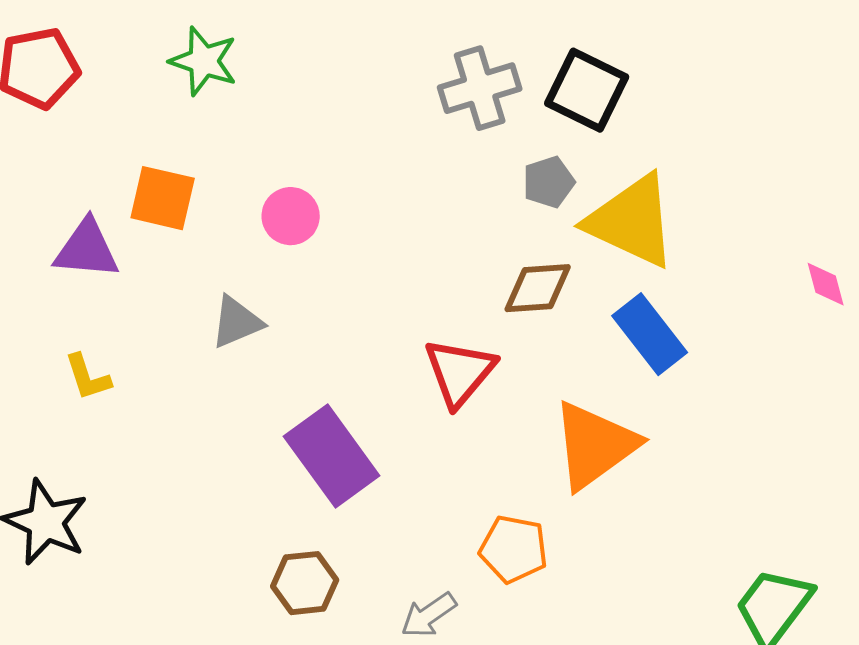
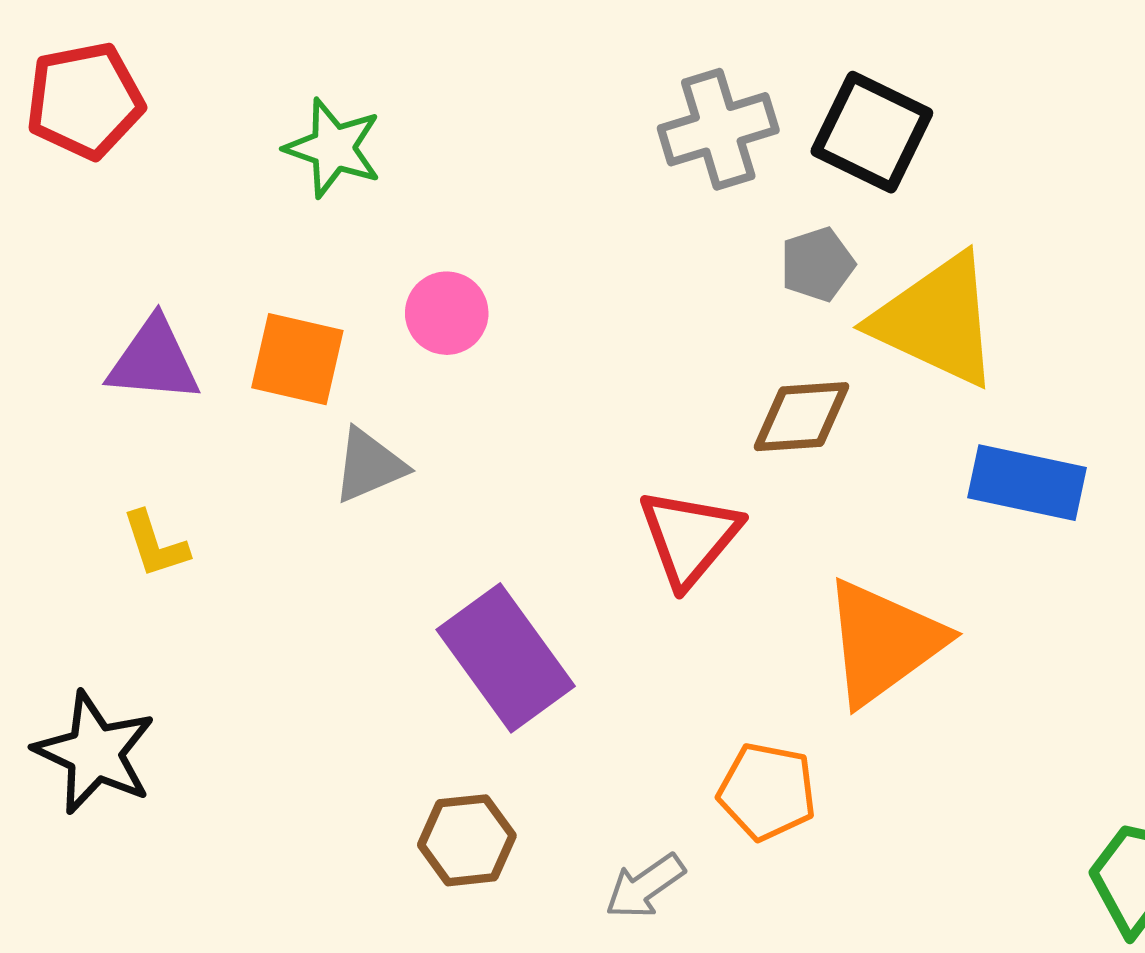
green star: (204, 61) -> (333, 148), moved
orange square: (163, 198) -> (297, 359), moved
blue rectangle: (650, 334) -> (1027, 483), moved, turned -40

